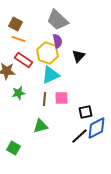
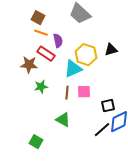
purple semicircle: (58, 41) -> (58, 41), moved
yellow hexagon: (48, 53) -> (86, 55), moved
black triangle: (78, 56) -> (111, 50), moved, turned 32
green triangle: (40, 126) -> (63, 120), turned 42

